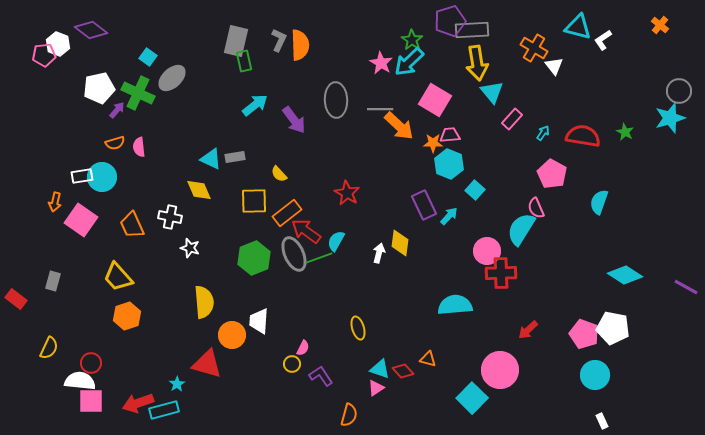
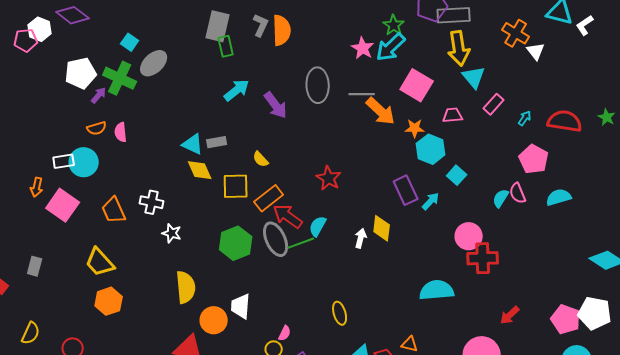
pink trapezoid: (450, 135) -> (453, 115), moved
yellow diamond: (199, 190) -> (200, 170), moved
cyan semicircle: (599, 202) -> (559, 197), moved, turned 55
cyan semicircle: (521, 229) -> (501, 198), moved, size x0.6

